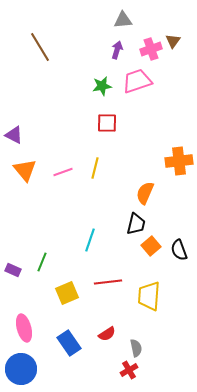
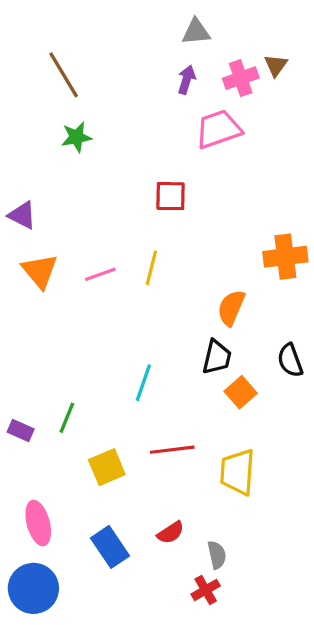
green star: (102, 86) -> (76, 137), moved
black semicircle: (179, 250) -> (290, 360), moved

